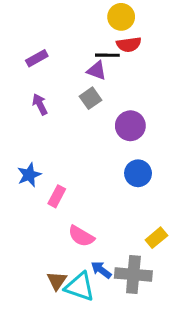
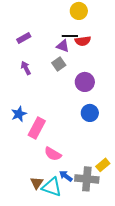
red semicircle: (129, 44) -> (83, 41), moved
pink rectangle: (57, 196) -> (37, 128), size x1.5
yellow rectangle: (156, 238) -> (103, 165), moved

